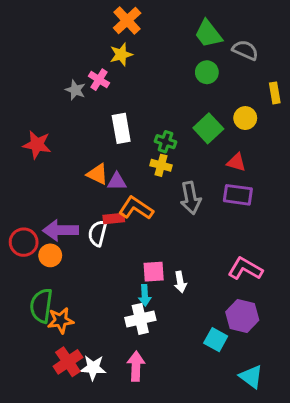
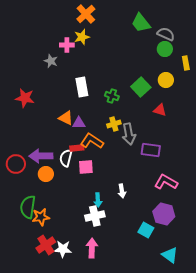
green circle: (207, 72) -> (165, 49), moved
pink cross: (99, 80) -> (67, 45), moved, turned -32
yellow cross: (161, 165) -> (114, 124), moved, turned -32
purple rectangle: (238, 195) -> (151, 150), moved
orange circle: (50, 255) -> (46, 174), moved
pink square: (154, 272) -> (86, 167), moved

